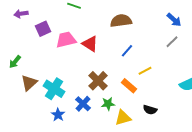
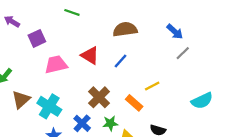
purple arrow: (21, 14) -> (12, 21), turned 40
blue arrow: (174, 20) -> (175, 32), moved
pink trapezoid: (66, 40) -> (56, 64), moved
blue line: (127, 51) -> (121, 61), moved

